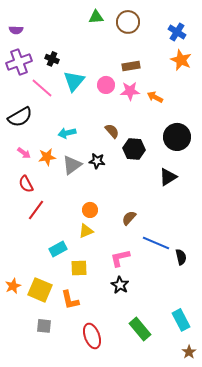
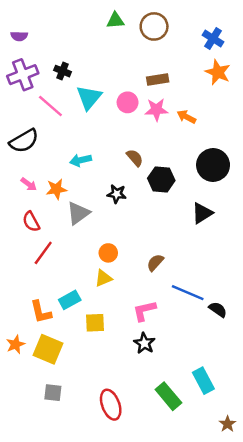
gray triangle: (72, 165) -> (78, 213), moved
black semicircle: (181, 257) -> (218, 310), turned -42
orange L-shape: (70, 300) -> (41, 312), moved
cyan rectangle: (181, 320) -> (203, 381), moved

